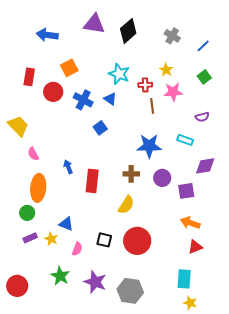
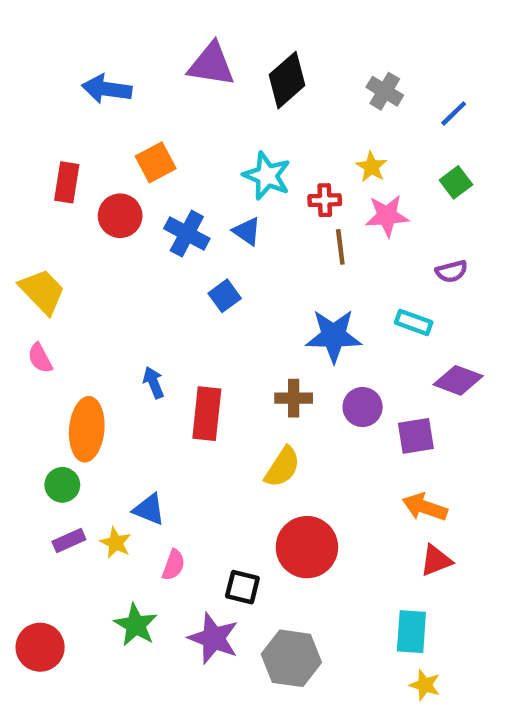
pink semicircle: (33, 154) -> (40, 358), moved
purple diamond: (205, 166) -> (458, 380), turned 30
black square: (104, 240) -> (242, 587), moved

